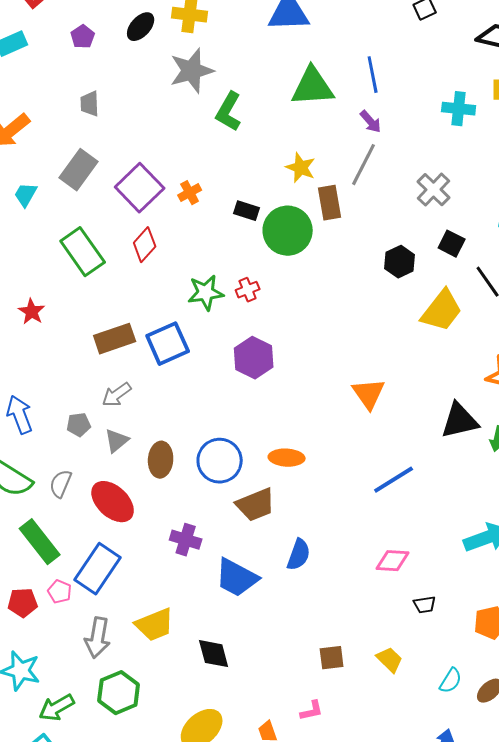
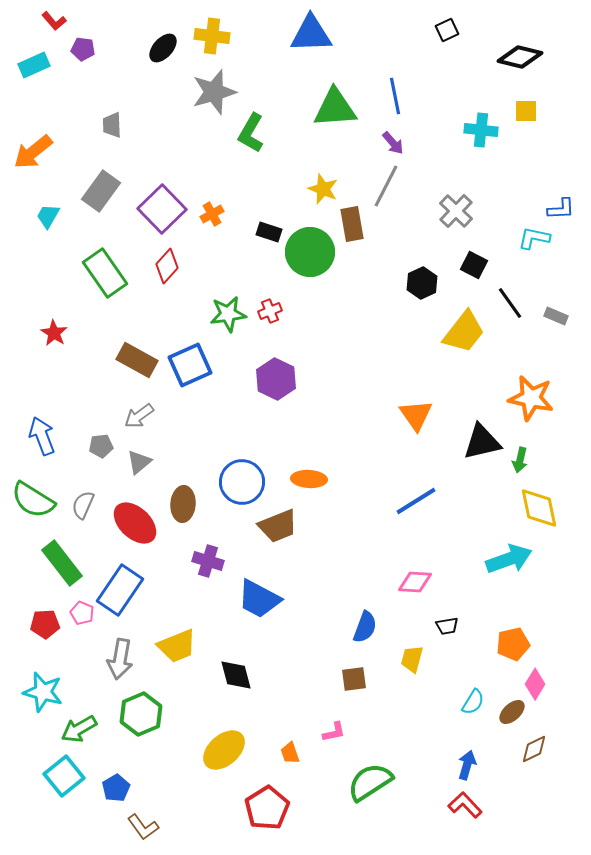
purple pentagon: (83, 37) -> (83, 49), moved, turned -30
brown rectangle: (115, 339) -> (137, 360), turned 48
orange triangle: (369, 394) -> (416, 415), moved
brown ellipse: (161, 460) -> (183, 504), moved
blue semicircle: (299, 555) -> (365, 627), moved
yellow trapezoid: (390, 660) -> (412, 659), moved, turned -120

